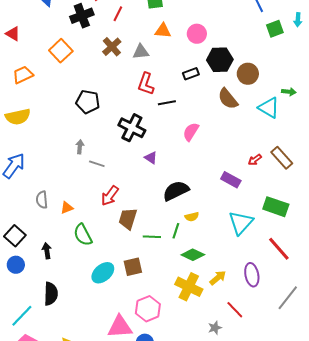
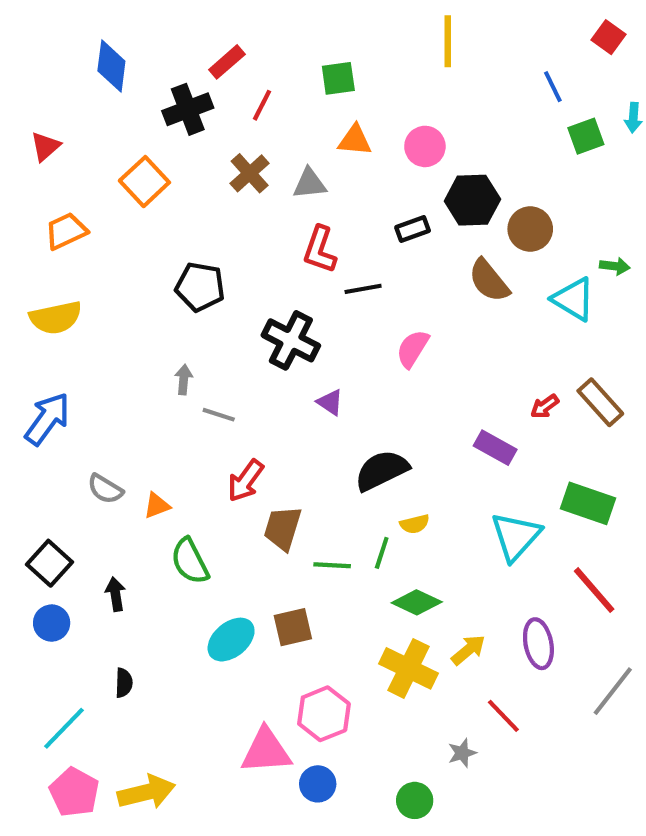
red triangle: (13, 34) -> (45, 146), turned 49
gray semicircle: (42, 200) -> (105, 489), turned -54
black semicircle: (51, 294) -> (124, 683), size x0.6

